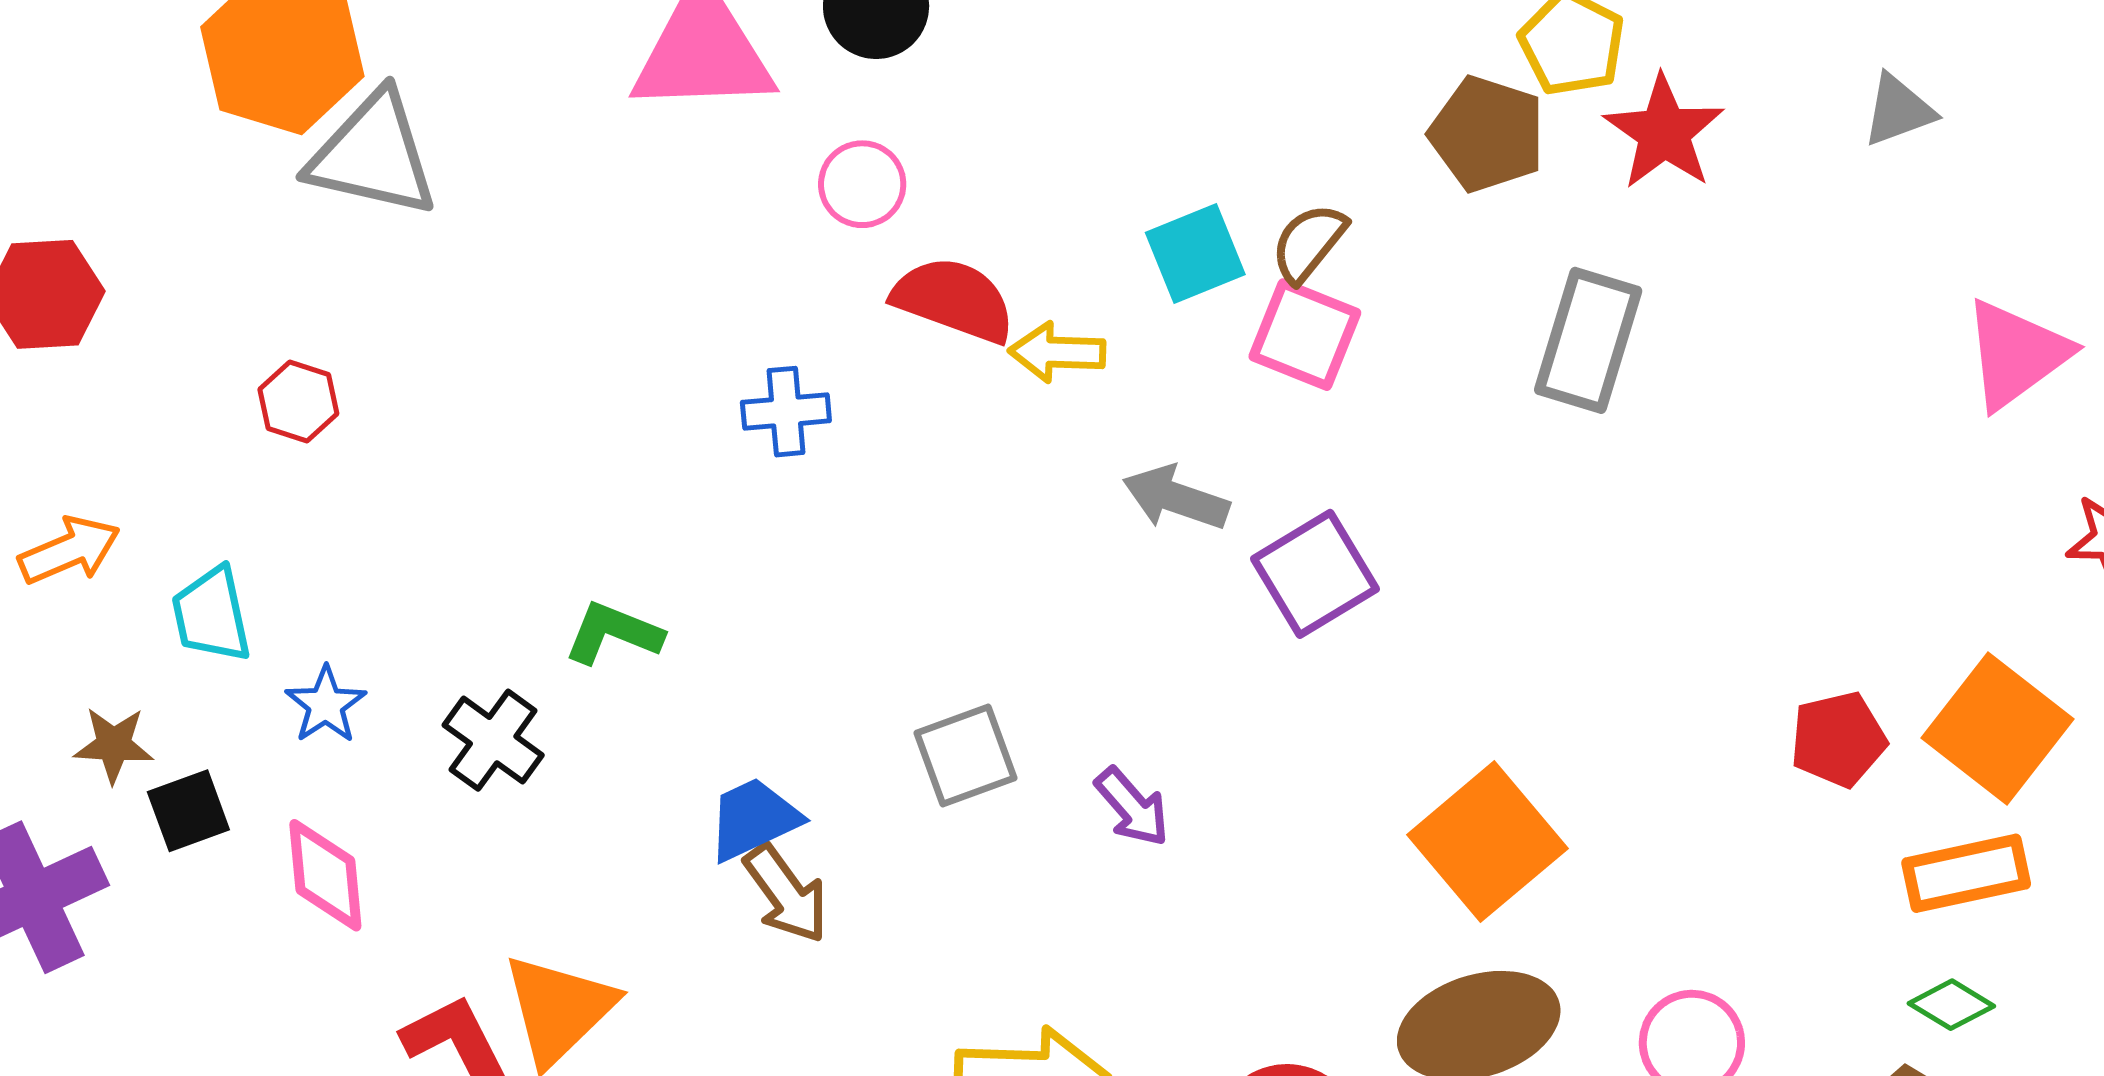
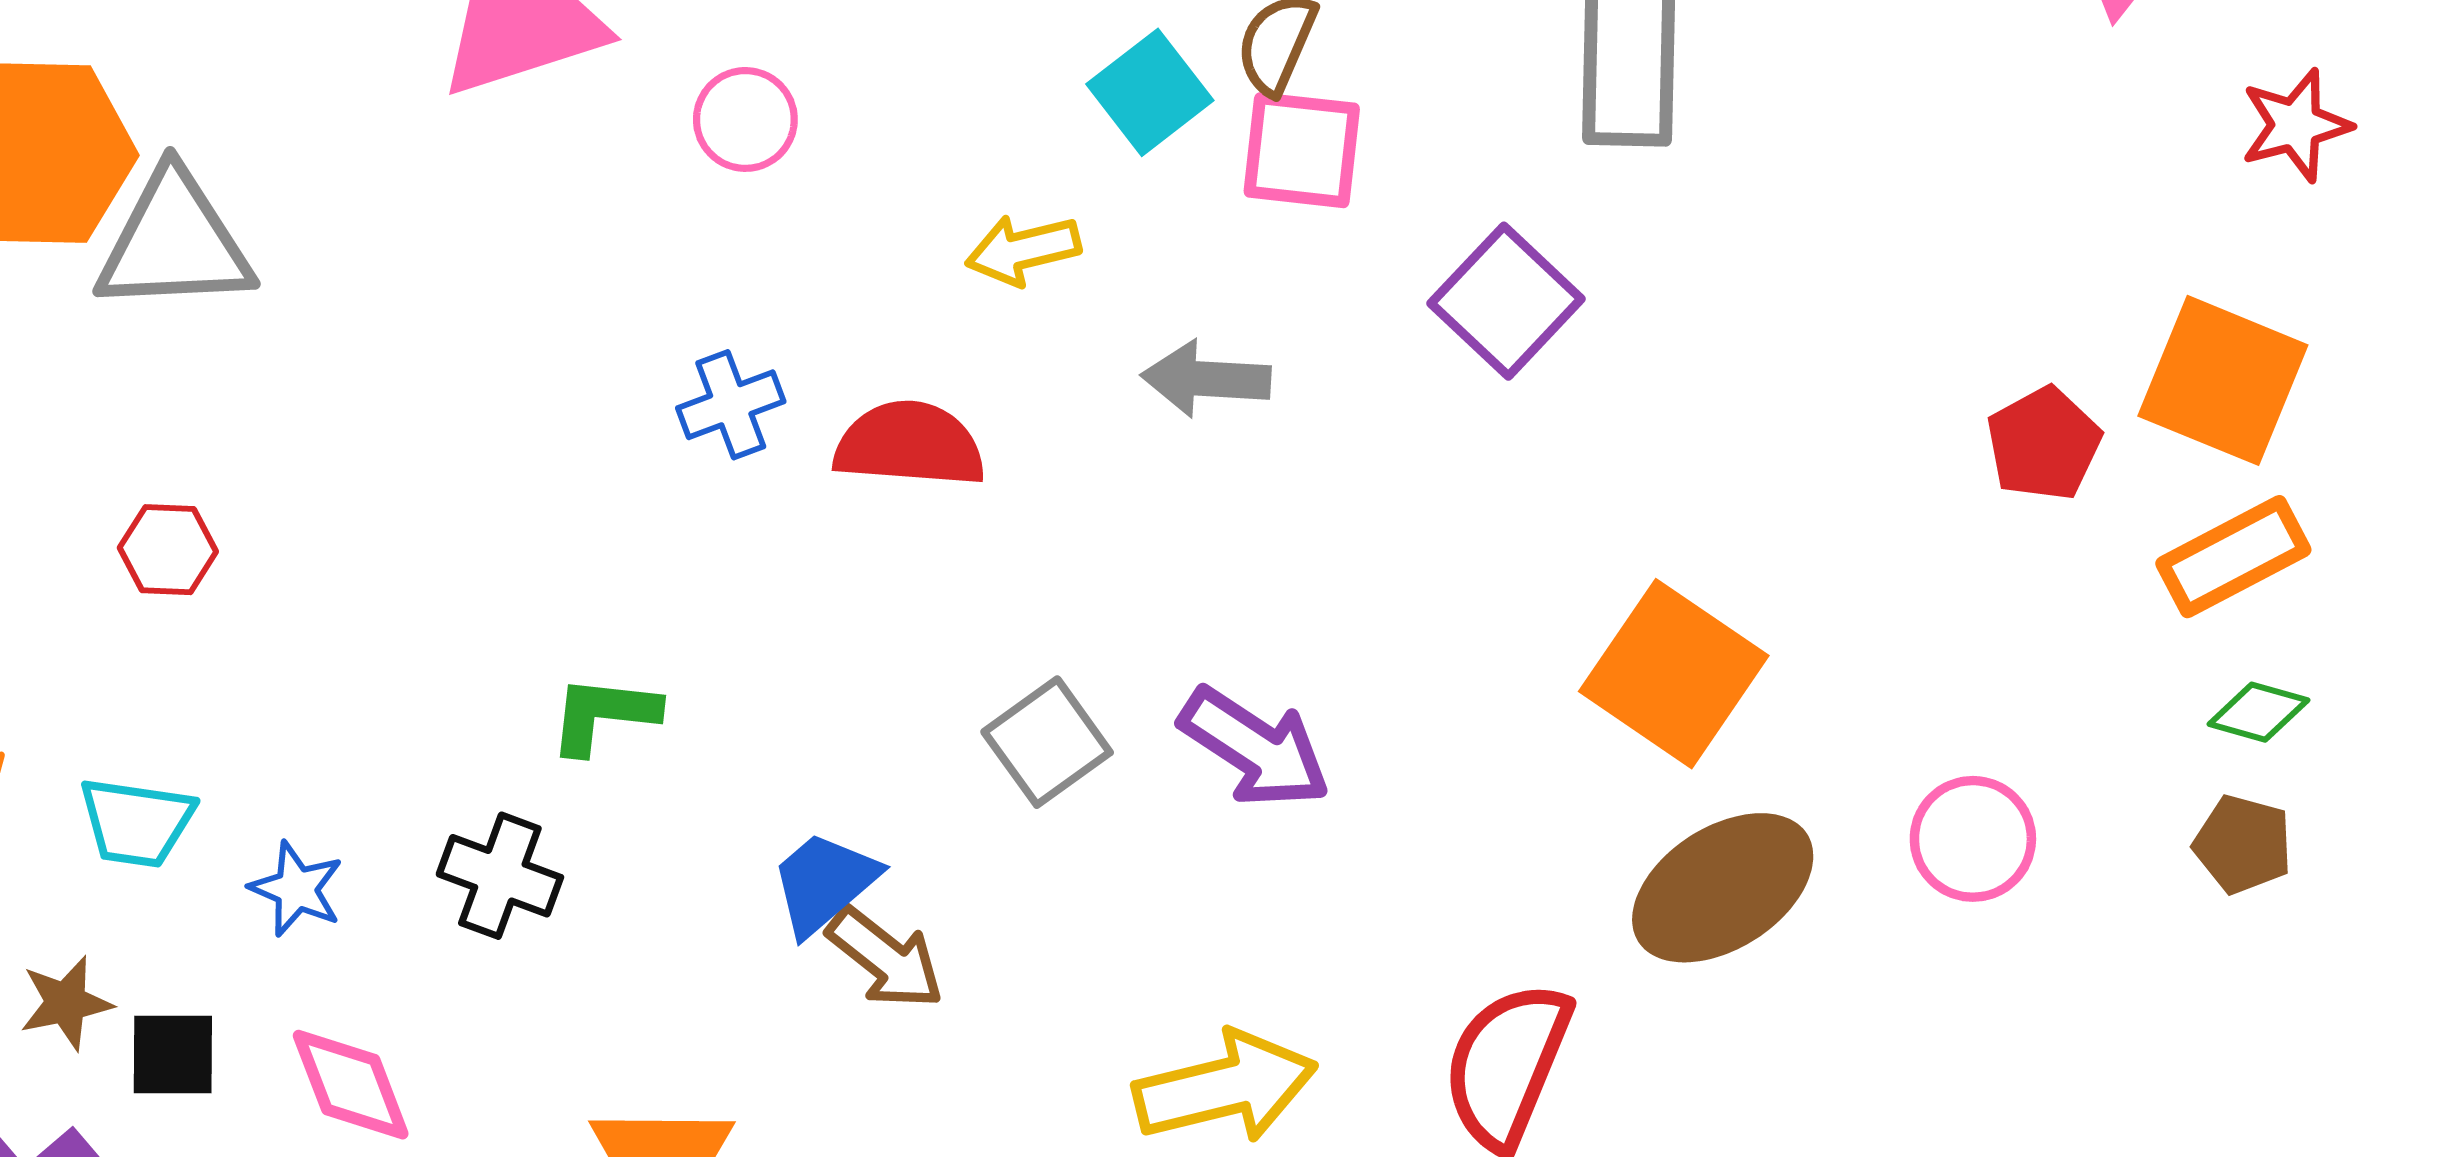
red semicircle: (954, 300) -> (910, 444), moved
purple square: (1315, 574) -> (1506, 301), moved
cyan trapezoid: (211, 615) -> (136, 822), turned -54
purple arrow: (1132, 807) -> (1255, 748), size x1.5
black square: (188, 811) -> (173, 1054), turned 36

